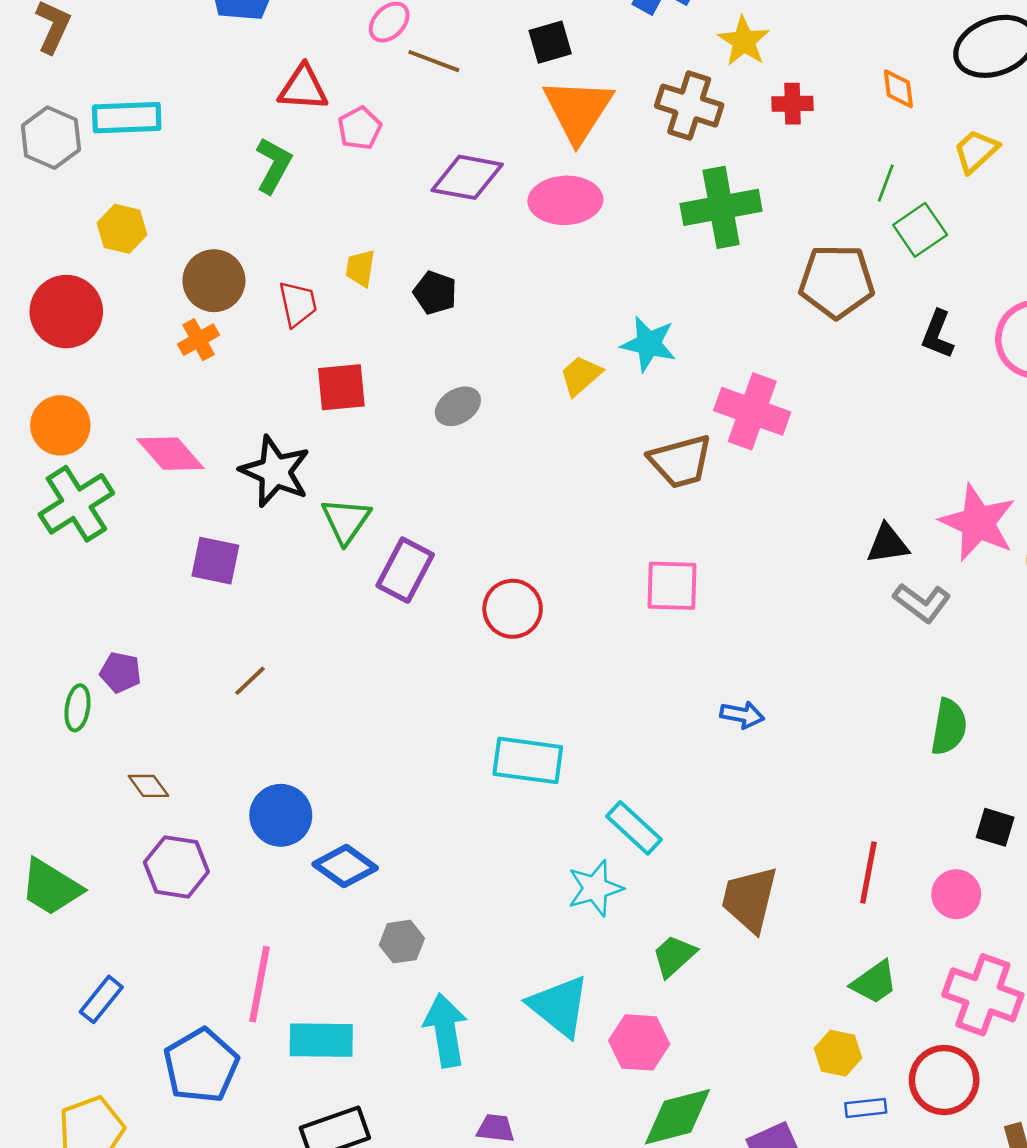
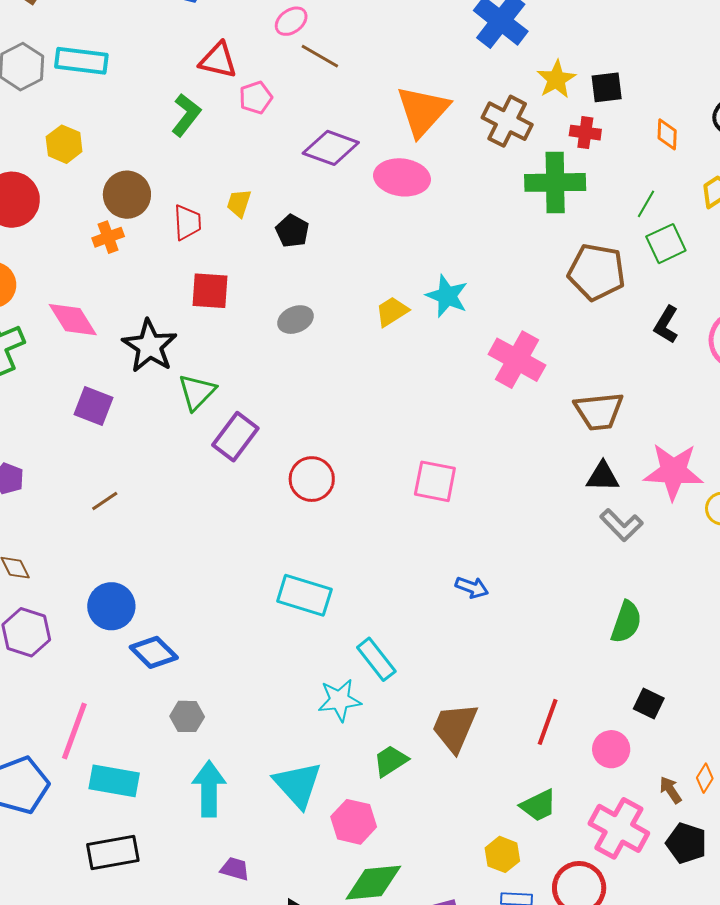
black square: (550, 42) -> (607, 87), moved
green cross: (721, 207) -> (555, 182), moved
brown trapezoid: (681, 461) -> (599, 411), moved
pink star: (978, 523) -> (673, 472), turned -30

